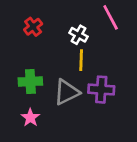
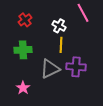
green cross: (30, 82) -> (23, 50), moved

